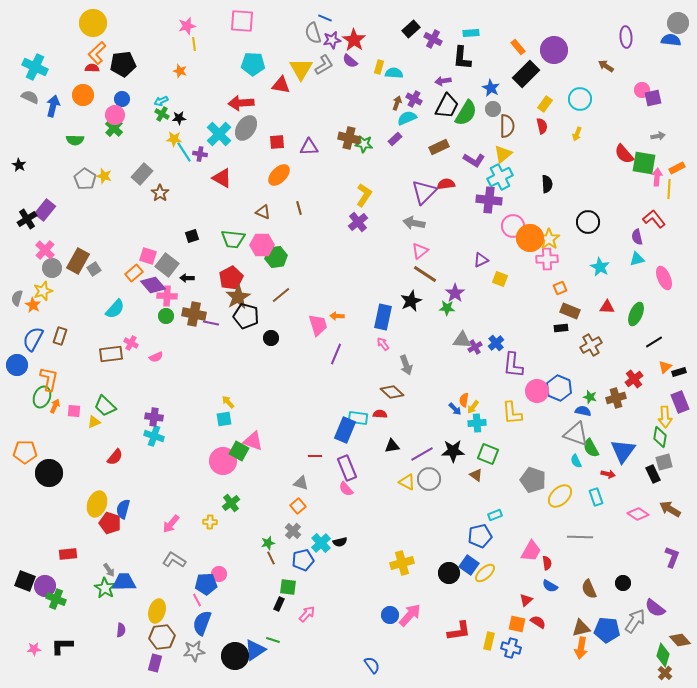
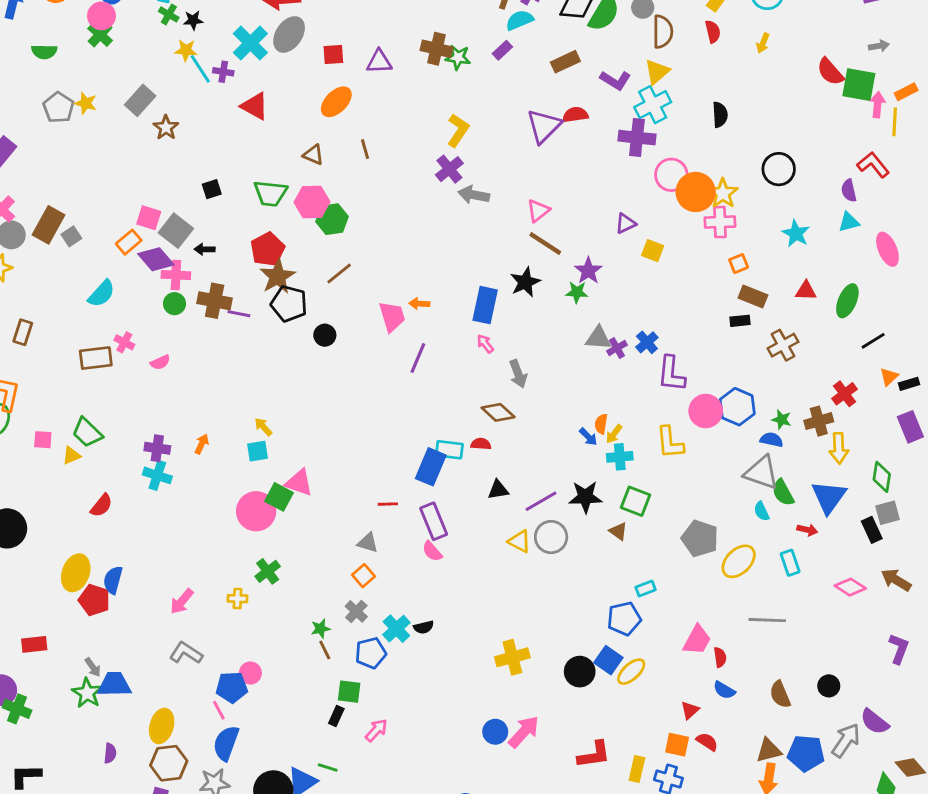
gray arrow: (414, 223) -> (474, 195), moved
orange arrow: (55, 406) -> (202, 444), moved
yellow arrow: (665, 417) -> (839, 448), moved

